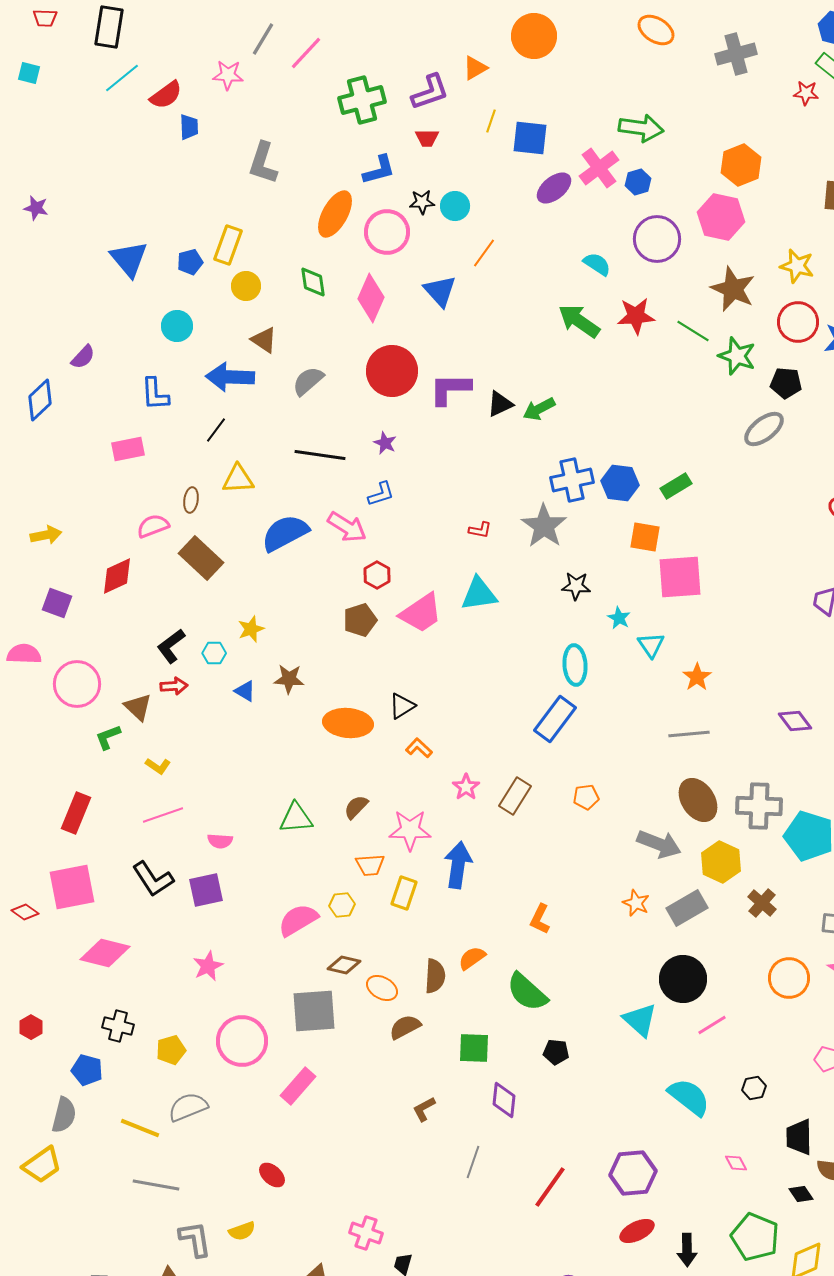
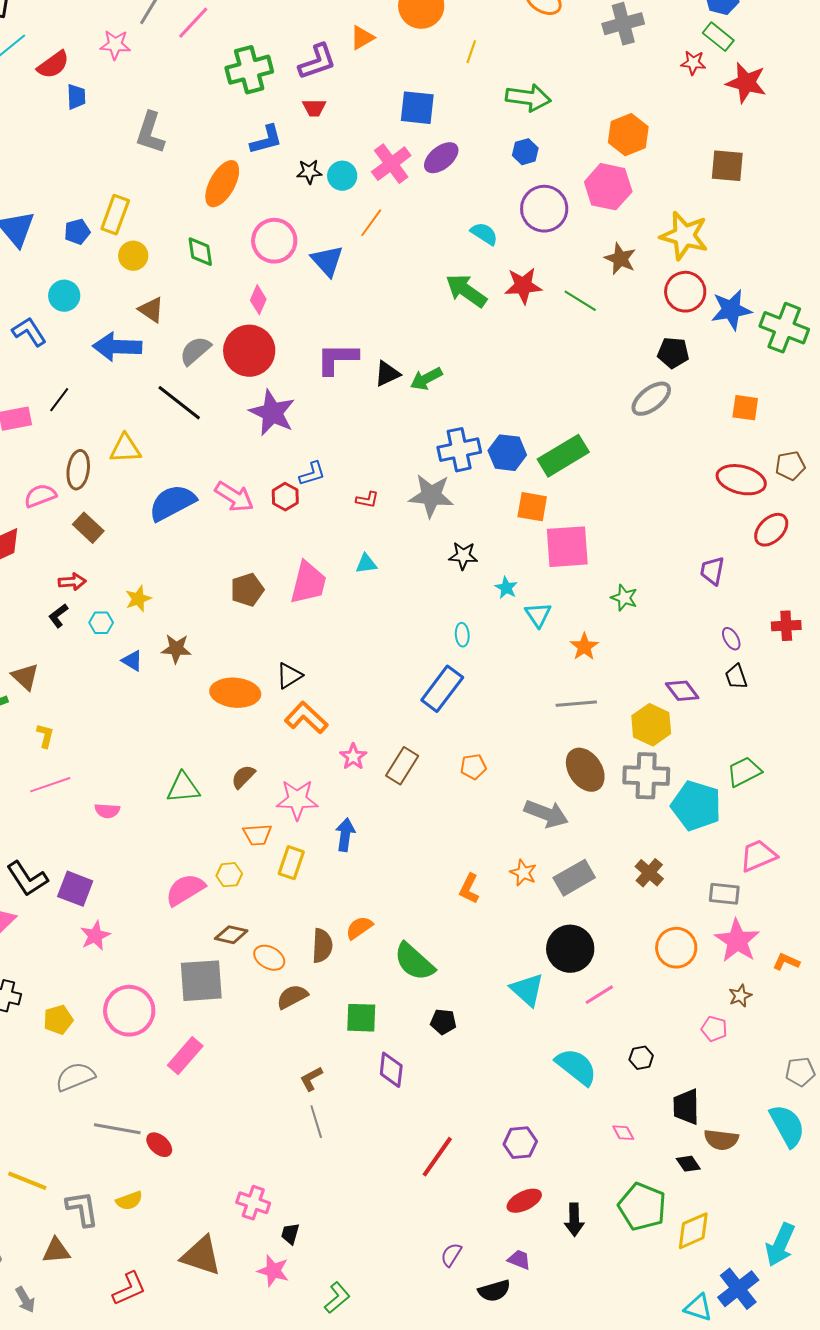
yellow line: (491, 121) -> (471, 52), moved
pink cross: (599, 168) -> (391, 164), moved
pink circle: (387, 232) -> (274, 241), moved
yellow star: (797, 266) -> (684, 236), size x1.4
brown star: (733, 289) -> (620, 259), size x0.7
pink diamond: (371, 298) -> (258, 300), moved, size x0.6
green star: (737, 356) -> (624, 598), moved, size x0.7
red circle: (392, 371) -> (249, 351), moved
blue L-shape: (155, 394) -> (29, 332), moved, turned 150
black line: (216, 430) -> (59, 400), moved
purple star: (385, 443) -> (272, 413), size x2.0
black line: (320, 455) -> (179, 403), moved, turned 30
green rectangle: (676, 486) -> (563, 456), size x1.6
blue L-shape: (381, 494) -> (312, 474), moved
brown ellipse: (191, 500) -> (78, 470), size x1.5
gray star: (544, 526) -> (431, 496), turned -30
brown rectangle: (201, 558) -> (88, 528), size x0.7
red hexagon: (377, 575) -> (285, 497), moved
cyan triangle: (479, 594) -> (366, 564), size x0.6
pink trapezoid: (421, 613) -> (308, 583), turned -42
black L-shape: (171, 646) -> (58, 616), size x0.7
cyan ellipse: (575, 665) -> (462, 635), size x0.6
red arrow: (174, 686) -> (72, 582), moved
orange L-shape: (419, 748) -> (306, 718), size x1.6
yellow L-shape: (158, 766) -> (45, 736), turned -110
yellow hexagon: (721, 862) -> (651, 725), moved
blue arrow: (458, 865) -> (345, 835), size x0.7
black L-shape: (153, 879) -> (27, 879), moved
purple square: (206, 890) -> (75, 889), moved, turned 33
orange L-shape: (540, 919) -> (469, 889), moved
yellow line: (140, 1128) -> (27, 1181), moved
gray line: (473, 1162) -> (316, 1122), moved, turned -36
purple hexagon: (633, 1173) -> (520, 1143), size x0.7
gray line: (156, 1185) -> (117, 1129), moved

